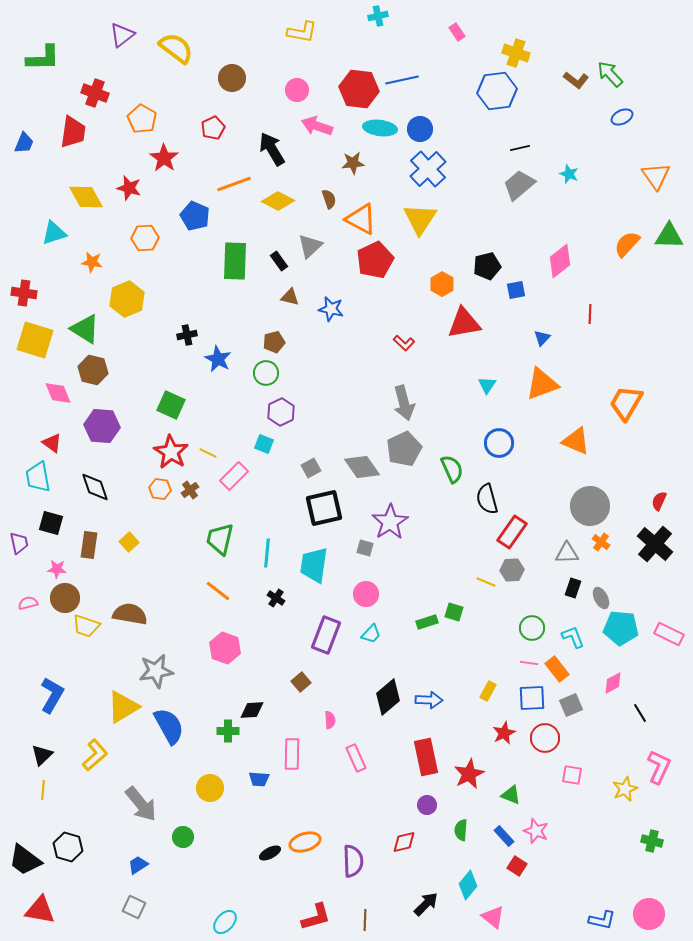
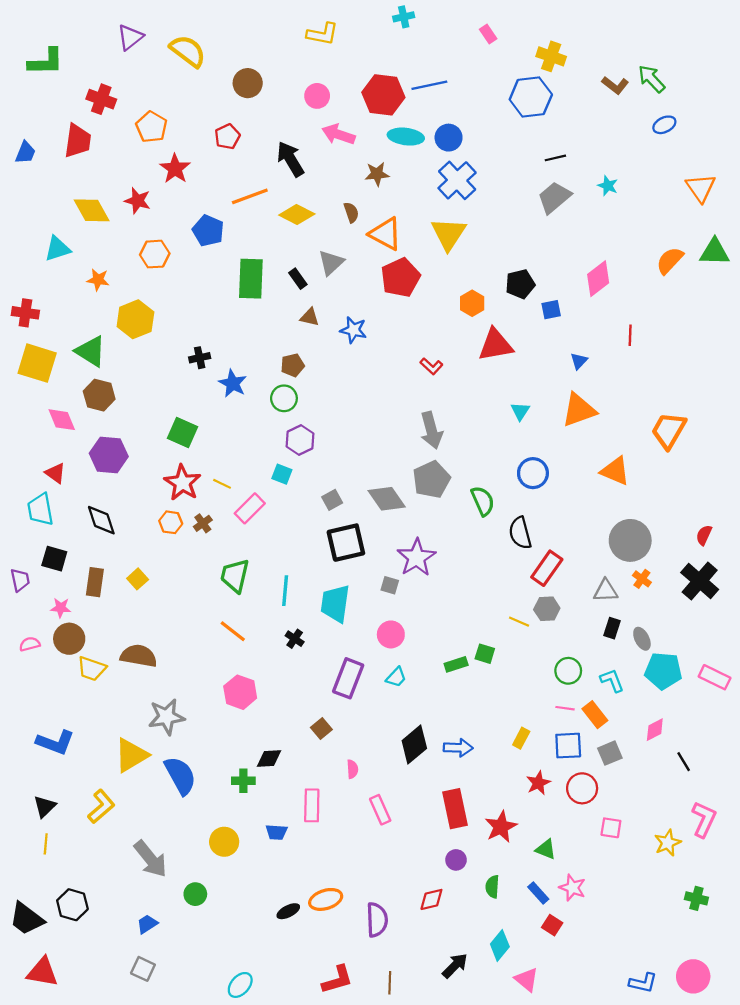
blue L-shape: (52, 695) -> (55, 742), turned 81

